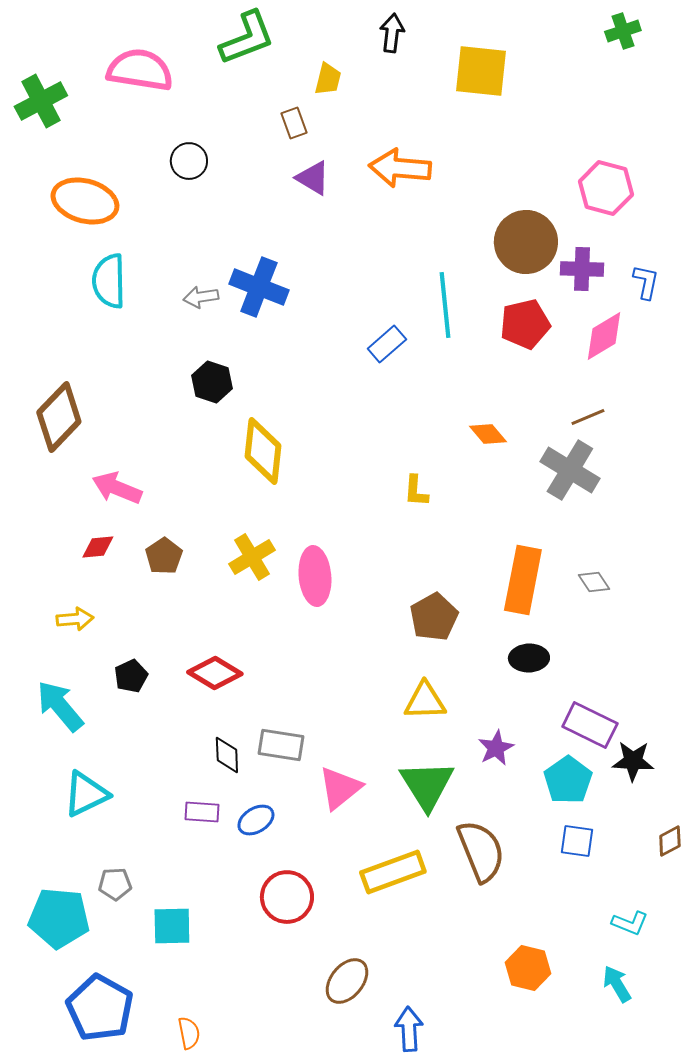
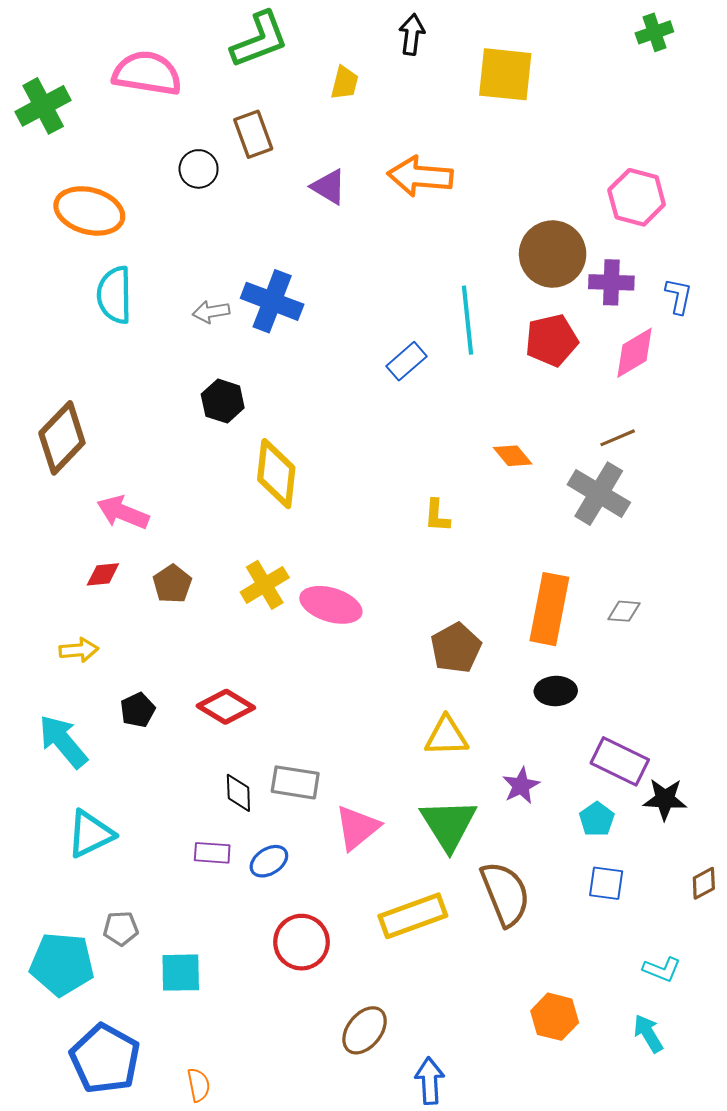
brown rectangle: (294, 123) -> (253, 134), moved, size x1.4
pink ellipse: (315, 576) -> (331, 605), turned -68
gray diamond: (594, 582) -> (624, 611), turned -52
cyan pentagon: (568, 780) -> (597, 819), size x0.7

